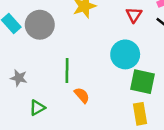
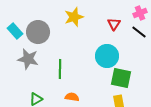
gray star: (19, 78) -> (28, 59), moved, size x1.5
orange semicircle: (82, 95) -> (72, 97), moved, turned -40

